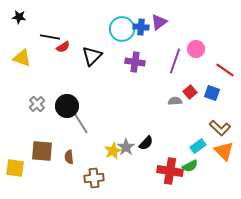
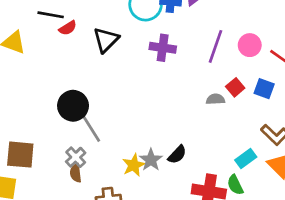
pink circle: (196, 49) -> (250, 45), moved
gray cross: (37, 104) -> (76, 157), moved
brown square: (42, 151) -> (20, 155), moved
green semicircle: (190, 166) -> (235, 185), turned 91

